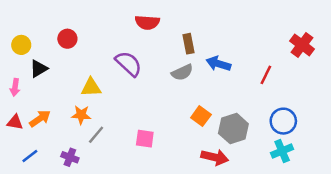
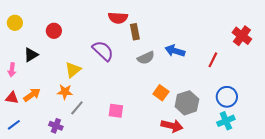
brown rectangle: (188, 44) -> (135, 32), moved
yellow circle: (21, 45) -> (15, 23), moved
yellow triangle: (91, 87) -> (73, 70), turned -36
blue line: (30, 156) -> (14, 125), moved

